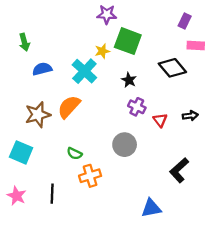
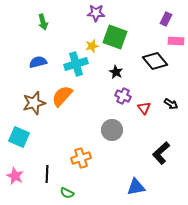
green arrow: (24, 42) -> (43, 22), moved
cyan cross: (84, 71) -> (76, 64), turned 30
black arrow: (190, 116) -> (171, 104), turned 40
green semicircle: (74, 154) -> (67, 193), moved

